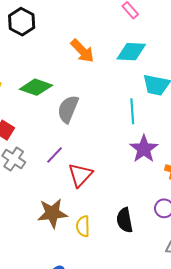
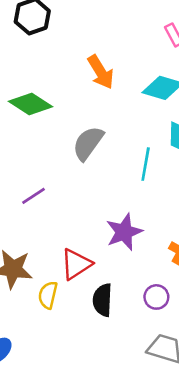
gray semicircle: (68, 109) -> (88, 143), moved
purple star: (144, 149) -> (124, 232), moved
red triangle: (80, 175) -> (76, 264), moved

